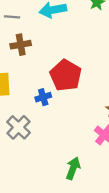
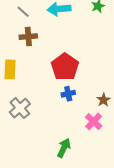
gray line: (12, 17) -> (23, 12), turned 32
blue cross: (43, 97) -> (68, 94), moved

